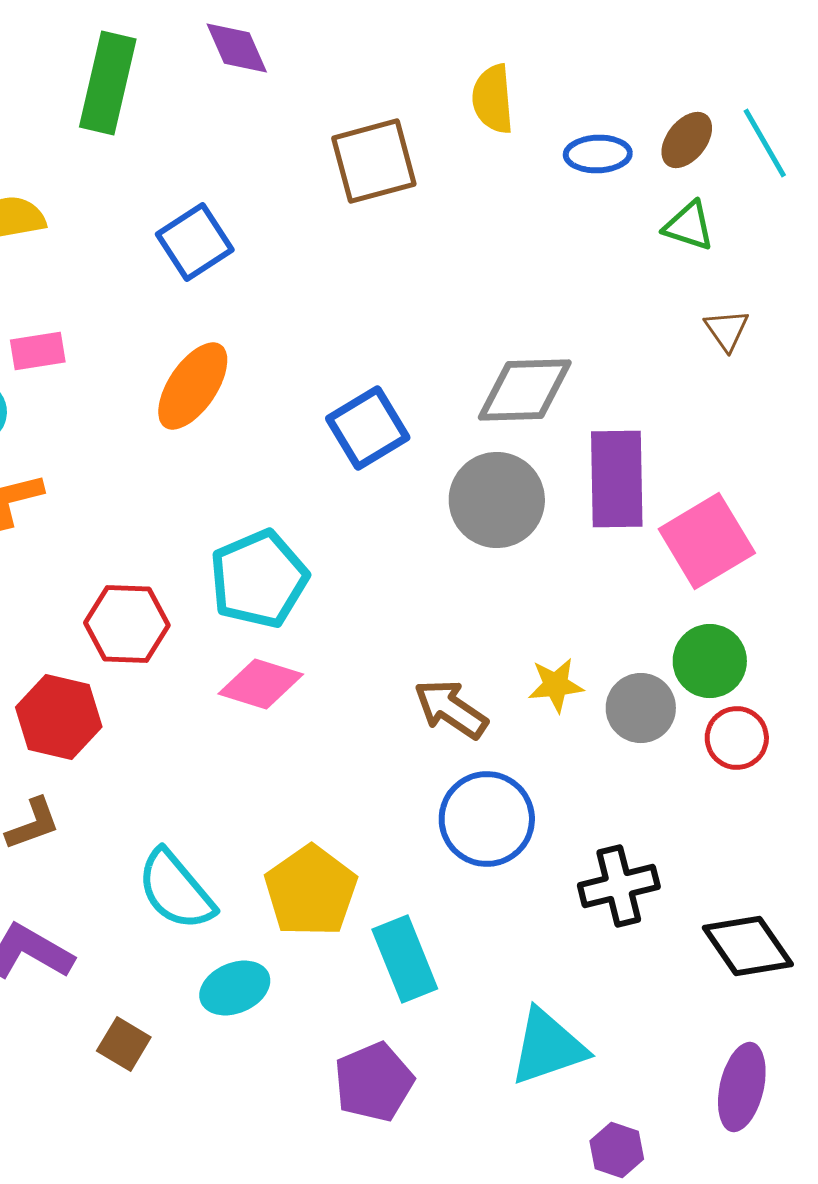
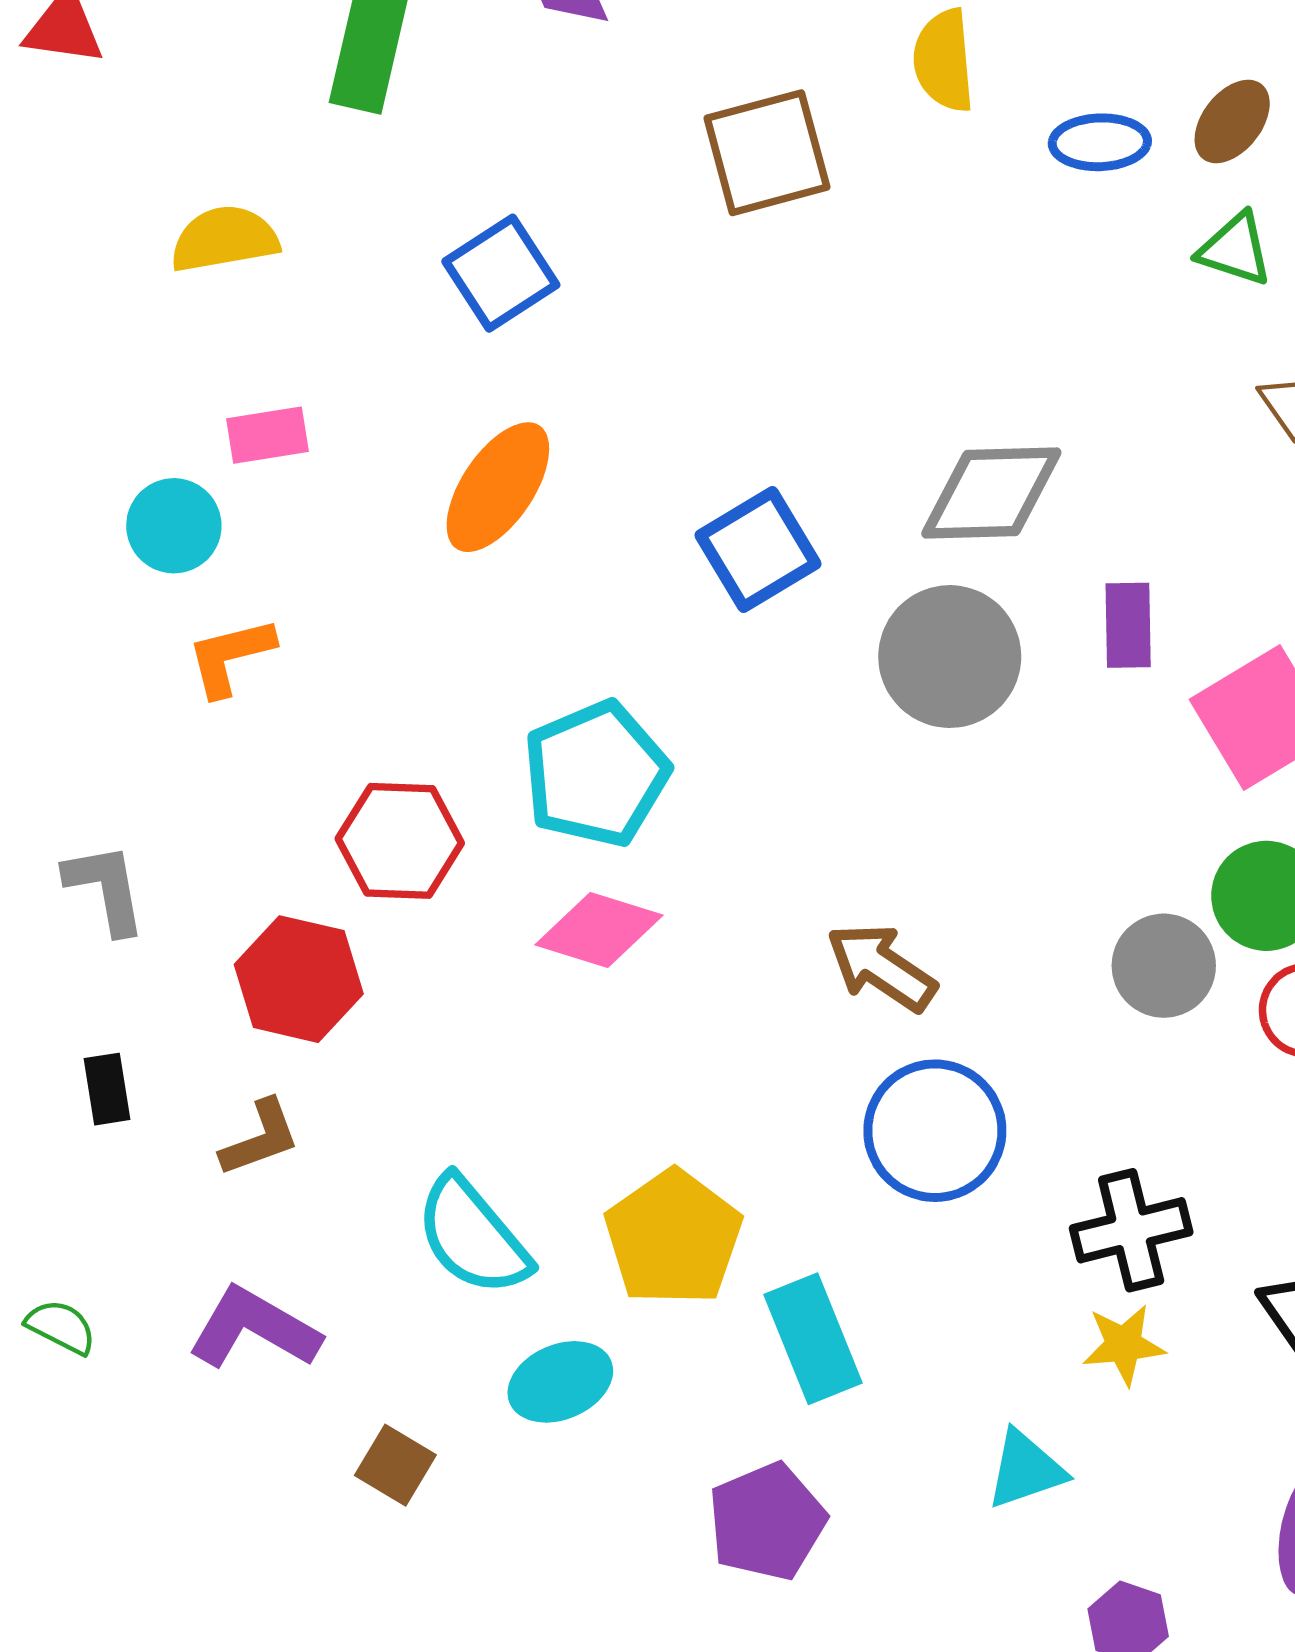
purple rectangle: (617, 479) -> (1128, 625), size x0.6
yellow star: (556, 685) -> (1124, 1345), moved
cyan triangle: (548, 1047) -> (1026, 1470), size x0.7

